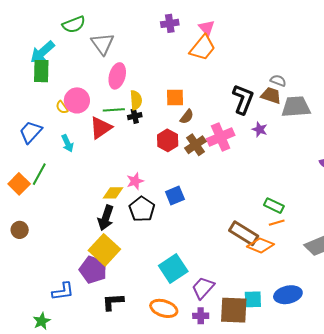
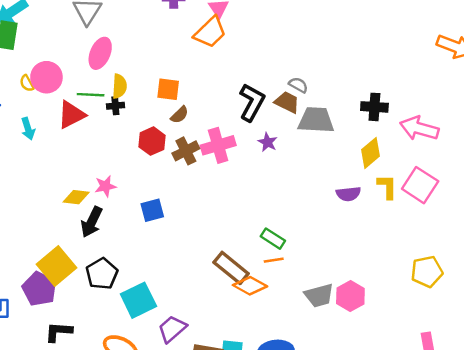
black pentagon: (142, 209) -> (102, 274), moved
black arrow: (106, 218) -> (92, 222), moved

